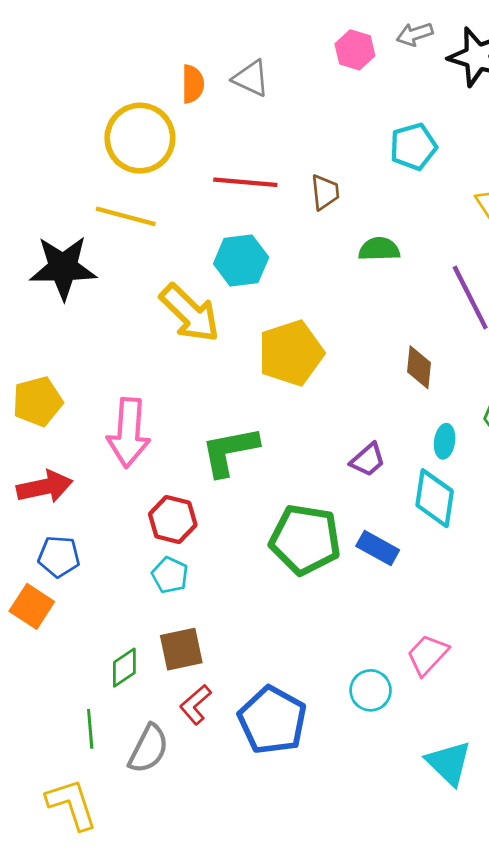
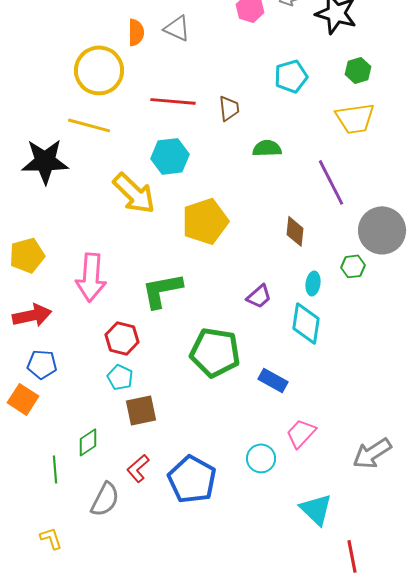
blue rectangle: (378, 548) -> (273, 380), moved
brown square: (181, 649) -> (141, 410), moved
green line: (90, 729) -> (55, 469), moved
yellow L-shape: (72, 804) -> (51, 538), size x0.6

